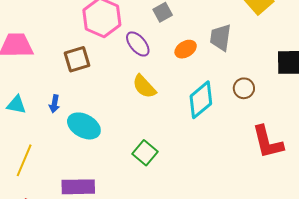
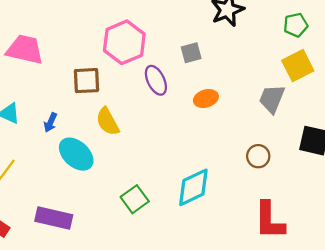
gray trapezoid: (221, 37) -> (272, 99), moved
yellow semicircle: (144, 87) -> (108, 122), moved
cyan diamond: (201, 100) -> (193, 187), moved

